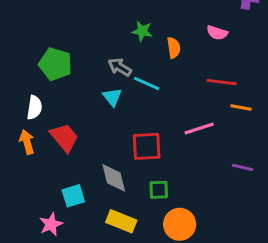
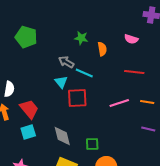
green pentagon: (55, 64) -> (26, 37), moved
orange line: (241, 108) -> (147, 102), moved
red square: (147, 146) -> (77, 98), moved
cyan square: (73, 196) -> (28, 132), moved

